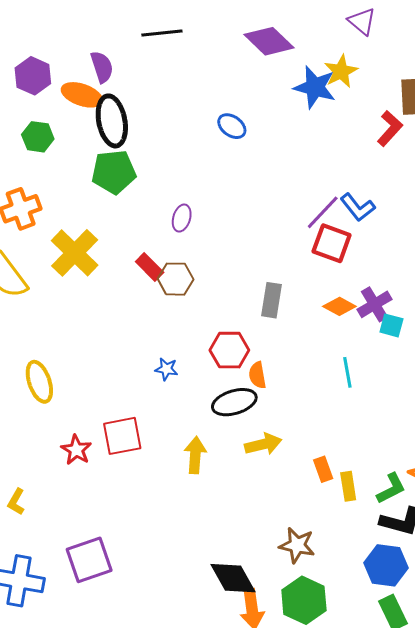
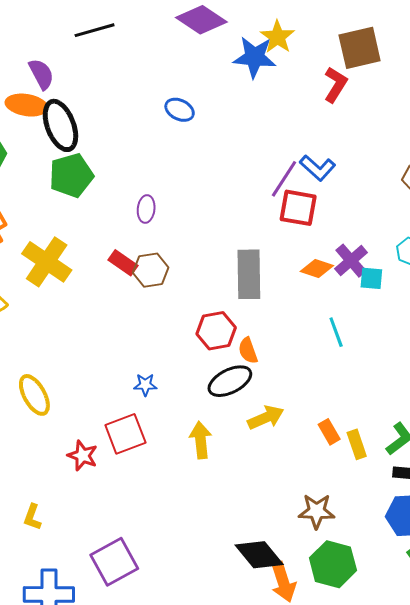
gray rectangle: (272, 300) -> (249, 274), size x1.4
blue star: (166, 369) -> (145, 385), moved

